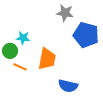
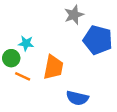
gray star: (65, 13) -> (74, 15), turned -30

